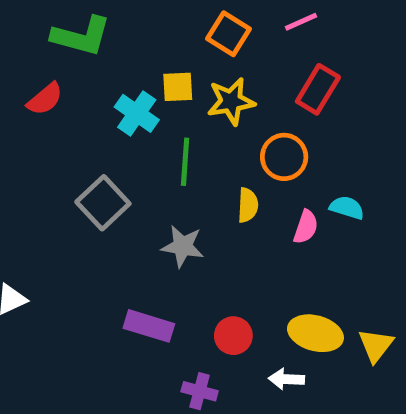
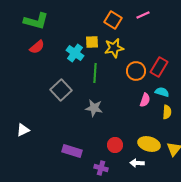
green L-shape: (81, 36) -> (36, 21), moved
red rectangle: (318, 89) -> (159, 67), moved
yellow semicircle: (248, 205) -> (167, 112), moved
purple rectangle: (149, 326) -> (72, 151), moved

